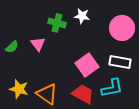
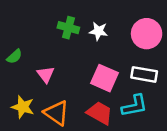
white star: (82, 16) -> (99, 31), moved
pink triangle: (38, 44) -> (46, 74), moved
pink square: (87, 65) -> (105, 78), turned -30

